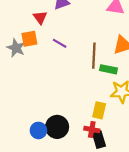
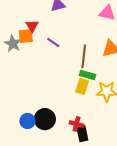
red triangle: (40, 17) -> (32, 26), moved
green rectangle: (109, 69) -> (88, 75), moved
yellow rectangle: (99, 110) -> (82, 86), moved

